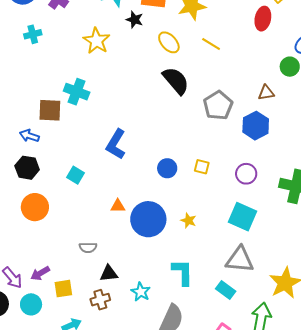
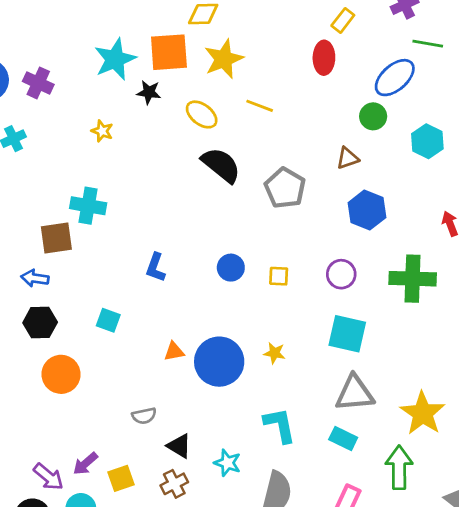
yellow star: (96, 41) -> (102, 131), size x0.6
blue hexagon: (256, 126) -> (367, 210), moved
blue L-shape: (116, 144) -> (156, 267), size x0.7
blue circle: (167, 168) -> (231, 268), moved
black triangle: (109, 273) -> (179, 446), turned 48

